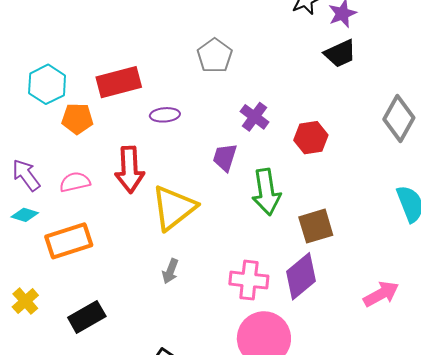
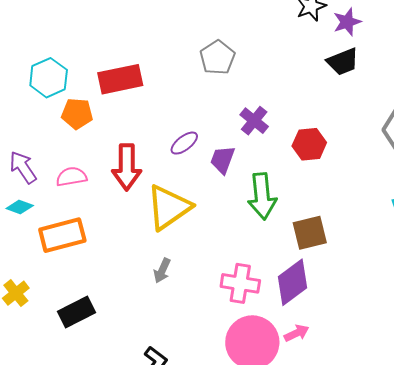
purple ellipse: (165, 115) -> (184, 143), moved, turned -36
pink arrow: (381, 294) -> (297, 333), moved, size x0.7

